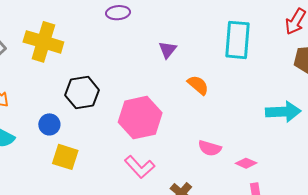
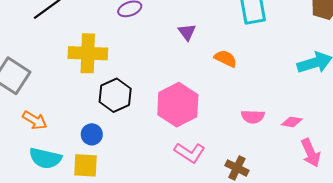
yellow cross: (43, 42) -> (88, 53), moved
yellow square: (65, 157) -> (85, 165), moved

